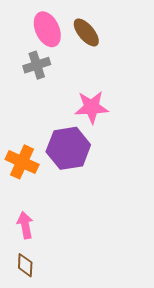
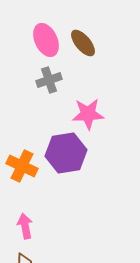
gray cross: (37, 65) -> (49, 80), moved

